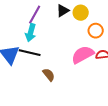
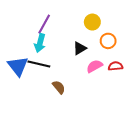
black triangle: (63, 11) -> (80, 48), moved
pink semicircle: (83, 55) -> (94, 66), size x0.7

